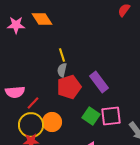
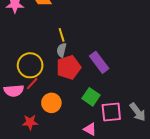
pink semicircle: (15, 92) -> (14, 91), moved
pink square: (111, 116) -> (111, 112), moved
yellow circle: (31, 125) -> (30, 65), moved

